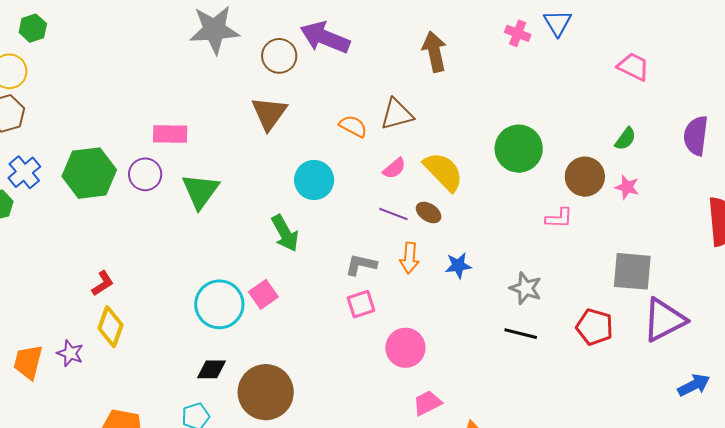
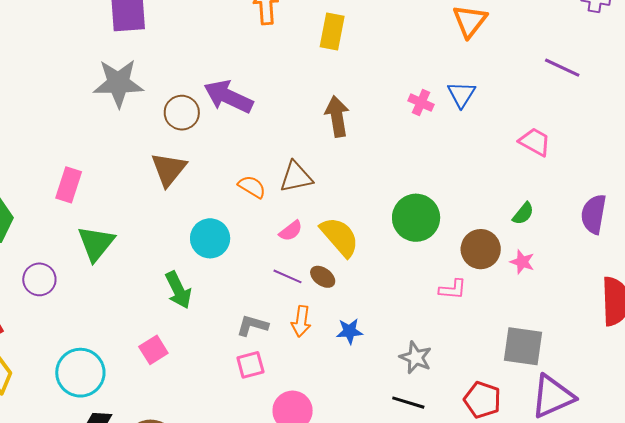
pink rectangle: (170, 134) -> (69, 185), turned -76
purple circle: (145, 174) -> (39, 279), moved
cyan circle: (219, 304) -> (80, 373), moved

